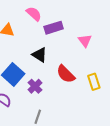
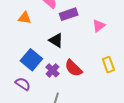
pink triangle: (85, 41) -> (99, 26), turned 32
red semicircle: (66, 74) -> (73, 68), moved

